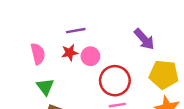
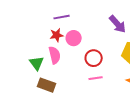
pink semicircle: (38, 54) -> (55, 55), moved
red circle: (115, 81) -> (94, 58), size x0.7

